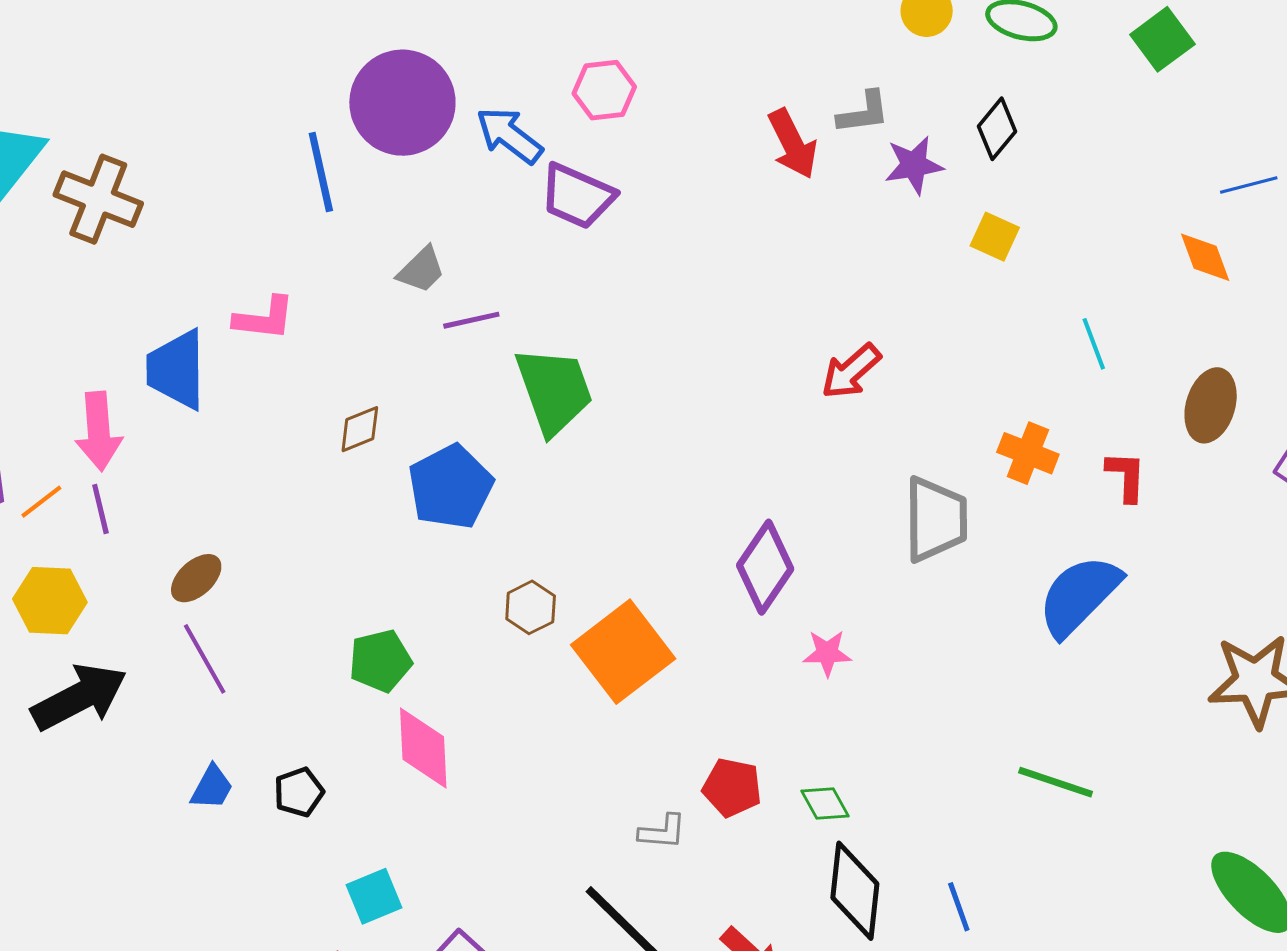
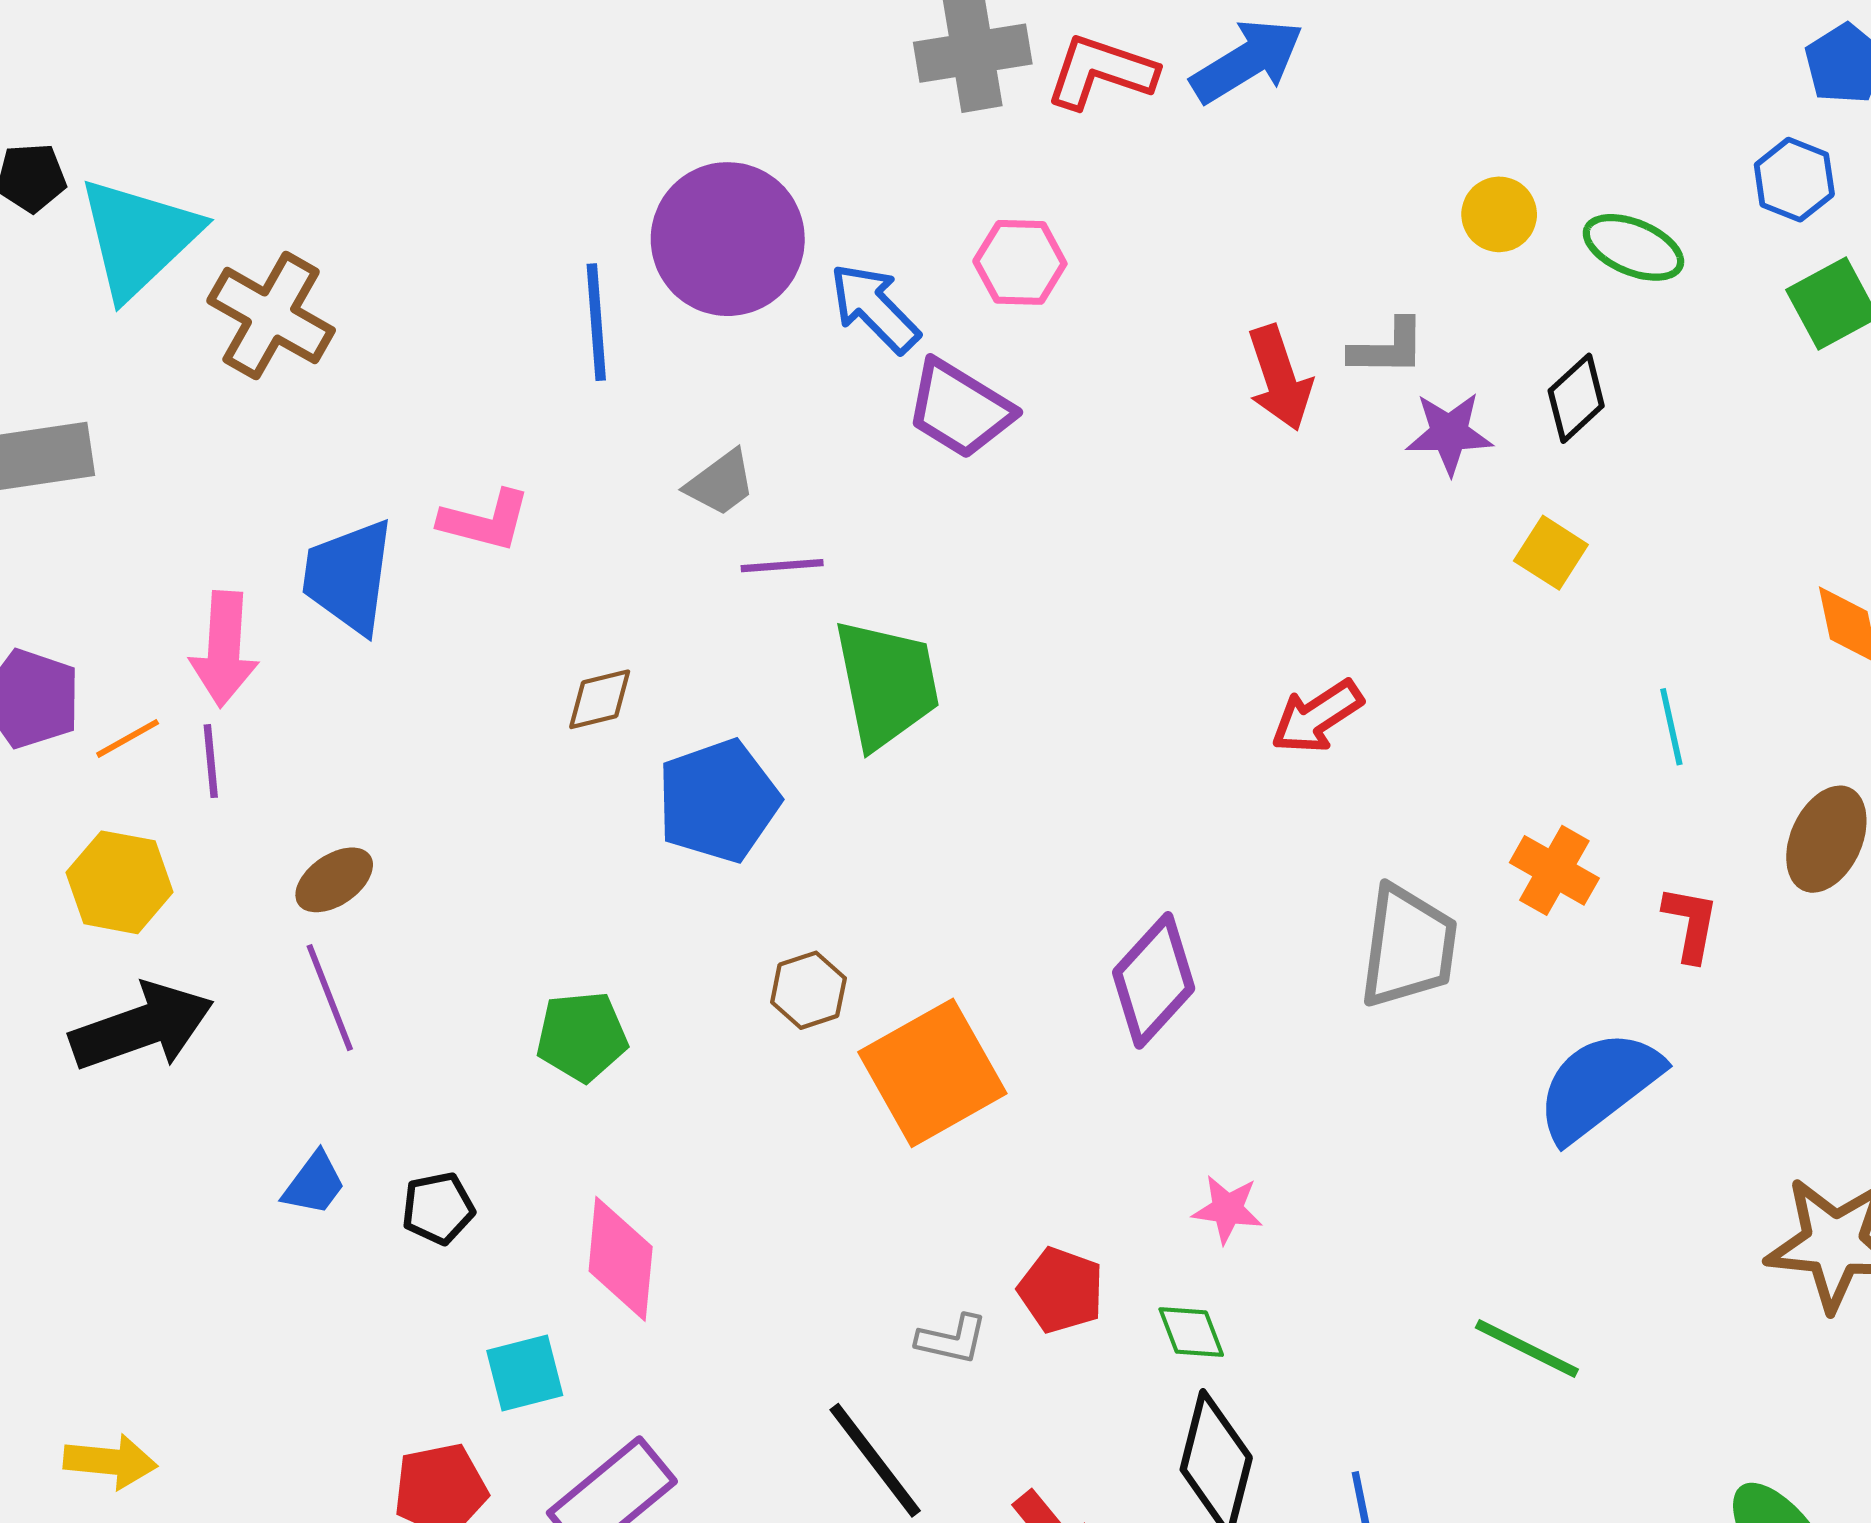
pink star: (827, 653) -> (1227, 1209), moved
pink diamond: (423, 748) -> (621, 1259), moved

